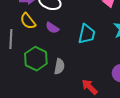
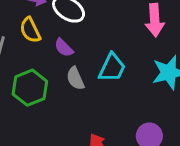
gray semicircle: (59, 66) -> (75, 78), moved, turned 133

